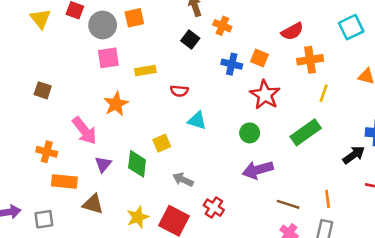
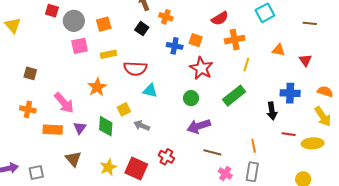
orange square: (134, 18) -> (104, 24), moved
yellow triangle: (41, 19) -> (13, 25), moved
red semicircle: (179, 91) -> (135, 69), size x1.6
orange star: (116, 104) -> (97, 87), moved
orange cross: (47, 152) -> (28, 109), moved
black arrow: (354, 155) -> (272, 111), turned 120
gray arrow: (183, 180) -> (142, 126), moved
orange rectangle: (64, 181) -> (53, 130), moved
brown triangle: (93, 204) -> (73, 159), turned 36
brown line: (288, 204) -> (212, 152), moved

